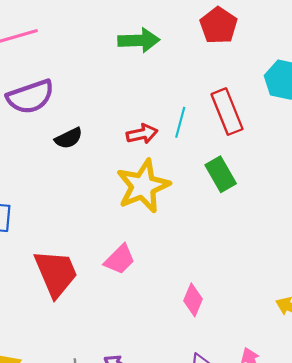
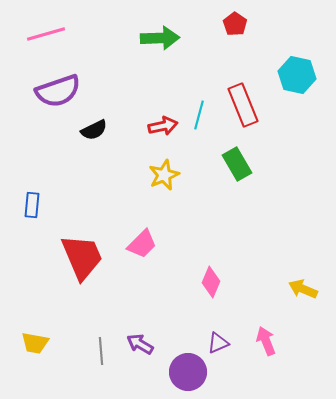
red pentagon: (219, 25) -> (235, 24), size x0.7
yellow star: (143, 186) -> (164, 175), size x0.6

